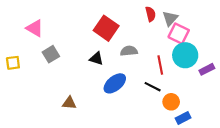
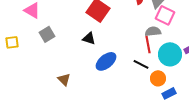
gray semicircle: (129, 51) -> (153, 31), moved
cyan circle: (185, 55) -> (170, 54), moved
brown triangle: (69, 103) -> (64, 79), turned 40

